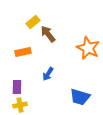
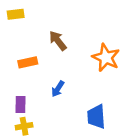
yellow rectangle: (33, 22) -> (16, 14), moved, turned 32
blue trapezoid: (80, 97) -> (96, 117), turned 70

